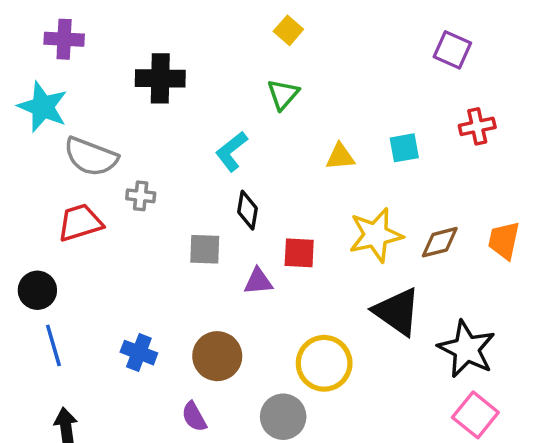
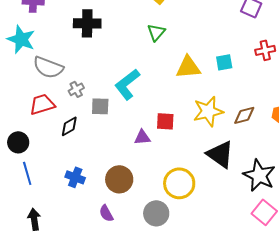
cyan L-shape: (231, 151) -> (127, 84), moved, size x1.4
yellow triangle: (340, 157) -> (188, 67), size x1.5
gray cross: (141, 196) -> (76, 89), turned -35
black diamond: (248, 210) -> (69, 126), moved, turned 50
gray square: (205, 249) -> (100, 106), moved

